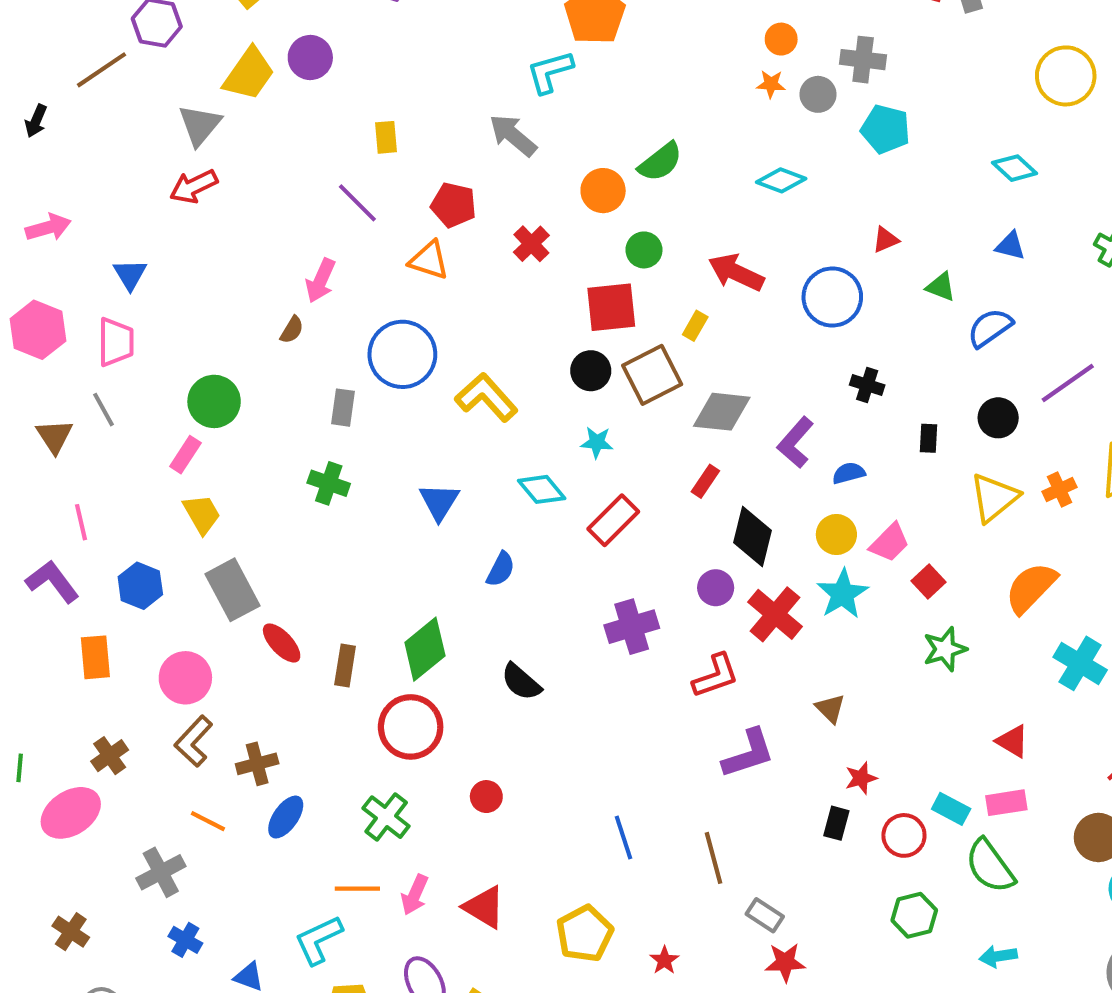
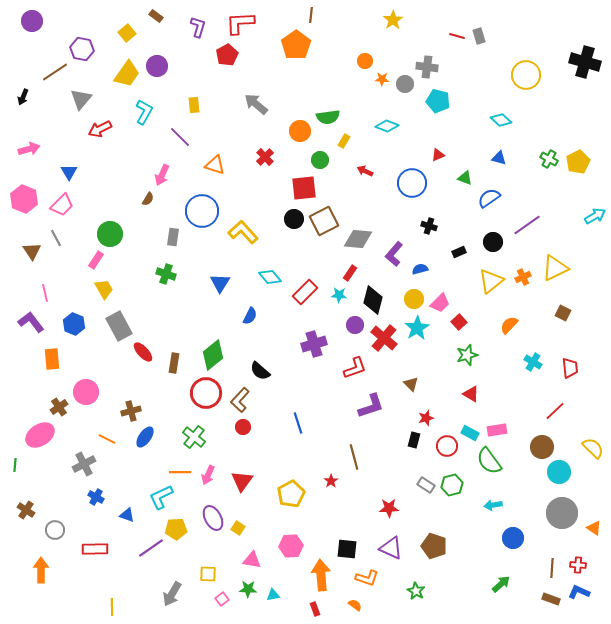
orange circle: (781, 39) -> (365, 61), moved
cyan L-shape: (550, 72) -> (144, 112), moved, turned 135
gray triangle: (200, 125) -> (81, 99), moved
green semicircle: (660, 162) -> (328, 117), turned 30
red pentagon: (454, 205) -> (227, 55), moved, turned 30
red arrow: (736, 272) -> (365, 171), size x0.6
yellow rectangle: (695, 326) -> (344, 141), moved
pink trapezoid: (116, 342) -> (62, 205), turned 45
black rectangle: (929, 438) -> (459, 252), turned 64
cyan star: (597, 442) -> (339, 295), moved
orange semicircle: (1031, 588) -> (509, 325), size x0.7
cyan cross: (1080, 663) -> (533, 362), size x0.7
pink circle: (185, 678) -> (86, 392), moved
brown L-shape: (194, 741) -> (240, 400), moved
red triangle: (1012, 741) -> (471, 394), moved
green line: (20, 768) -> (15, 465), moved
blue line: (623, 837) -> (298, 423), moved
red triangle: (484, 907) -> (242, 481), turned 35
gray rectangle: (765, 915) -> (426, 485), moved
brown cross: (71, 932) -> (26, 510), moved
red star: (664, 960) -> (331, 481), moved

